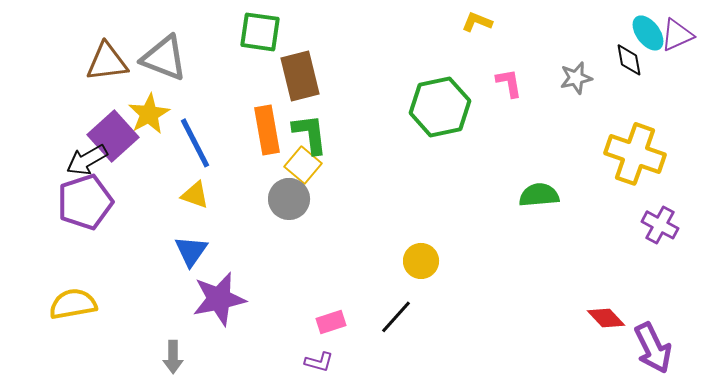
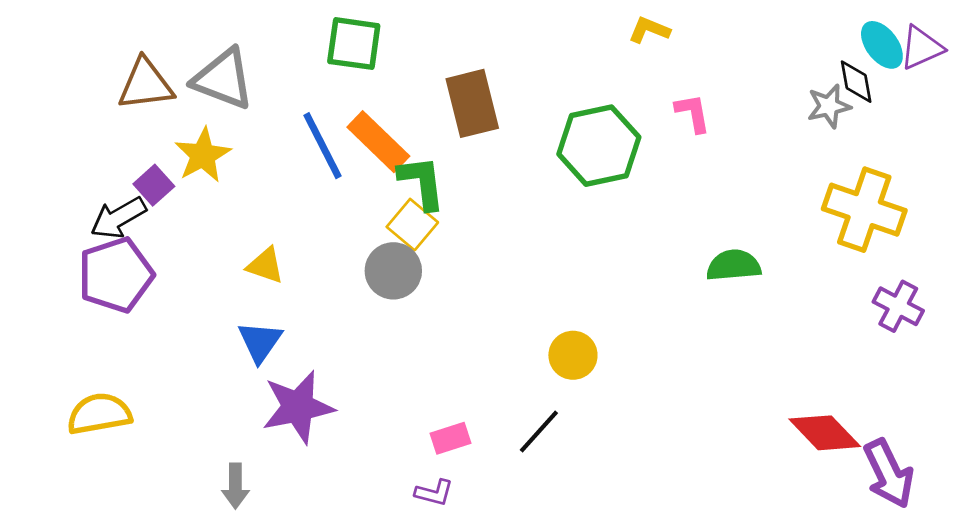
brown rectangle: (300, 76) -> (472, 103), moved
gray star: (576, 78) -> (829, 106), moved
orange rectangle: (267, 130) -> (378, 142), moved, turned -36
purple square: (113, 136) -> (154, 185), size x0.6
blue line: (195, 143) -> (323, 146), moved
red diamond: (606, 318) -> (825, 433), size x1.4

